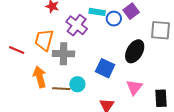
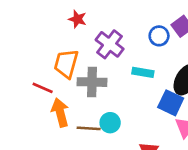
cyan rectangle: (97, 12) -> (143, 72), moved
red line: (17, 50) -> (43, 88), moved
blue square: (105, 68) -> (171, 103), moved

